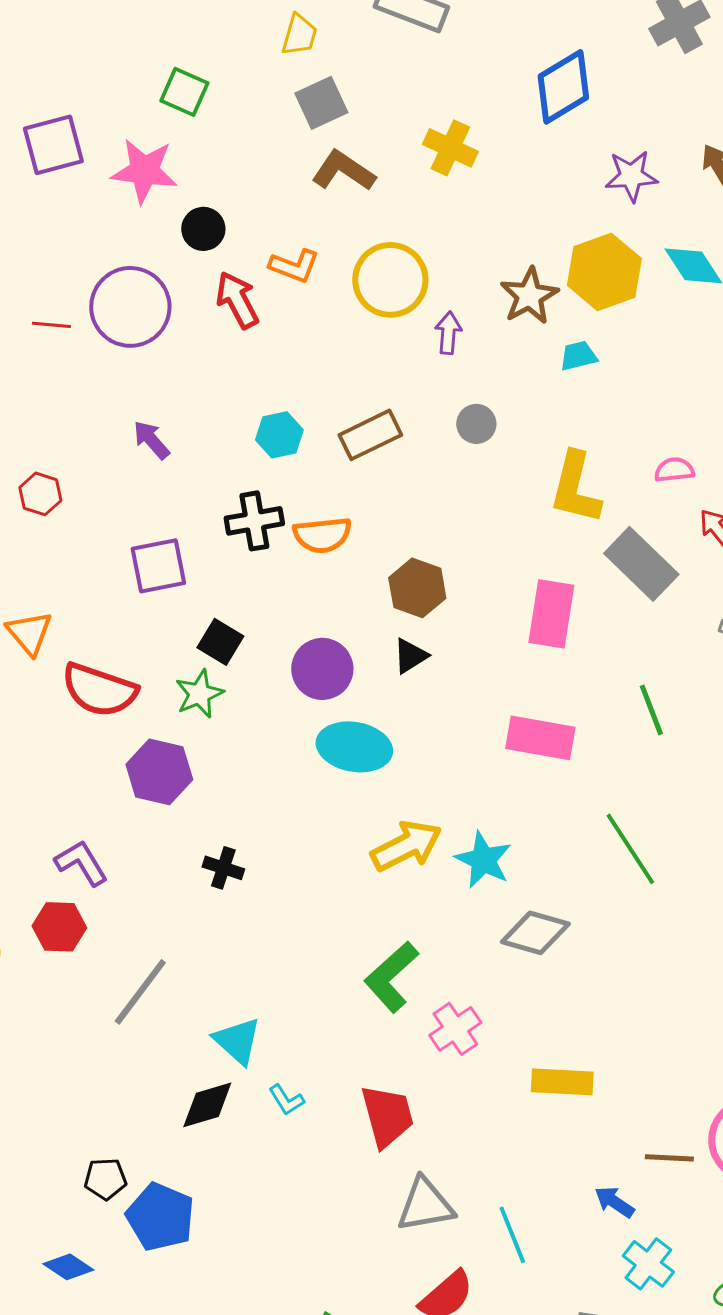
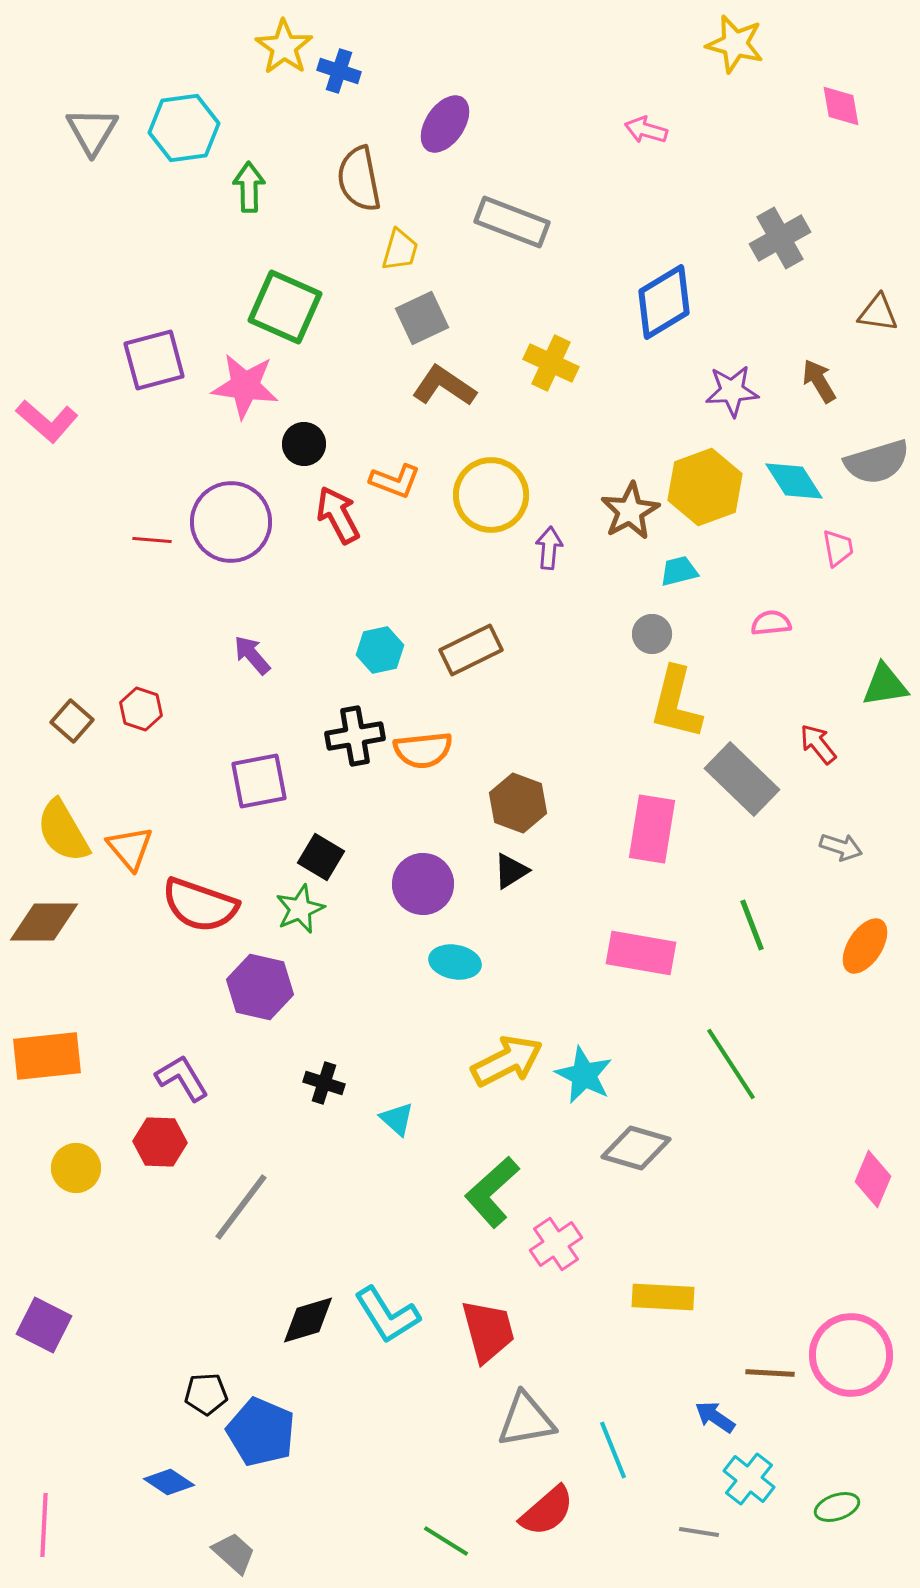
green square: (184, 92) -> (285, 307), size x1.5
gray circle: (476, 424) -> (652, 634), moved
pink semicircle: (674, 470) -> (771, 623), moved
cyan ellipse: (354, 747) -> (455, 962), size x0.7
cyan triangle: (237, 1041) -> (397, 1119), moved, size x0.7
cyan L-shape: (286, 1100) -> (387, 1315), size x1.8

